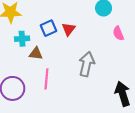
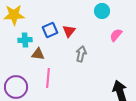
pink semicircle: (118, 33) -> (116, 35), turned 64
gray arrow: (87, 64) -> (81, 54), moved, size x0.7

